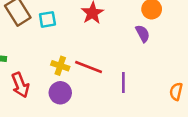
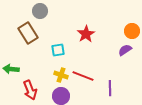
cyan square: (47, 19) -> (58, 50), moved
purple semicircle: (143, 34) -> (125, 50), turned -96

